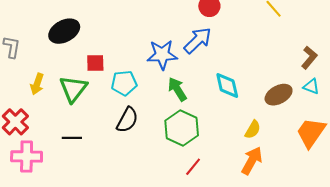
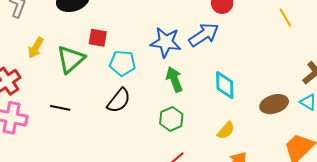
green hexagon: (182, 128) -> (171, 119), size x0.7
yellow semicircle: (253, 130) -> (226, 130), moved

